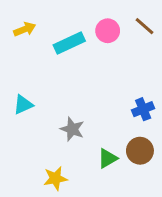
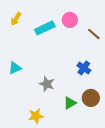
brown line: (145, 26) -> (94, 34), moved
yellow arrow: (25, 29) -> (16, 19), turned 144
blue cross: (143, 109) -> (84, 68), moved, turned -32

